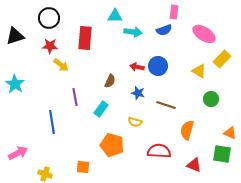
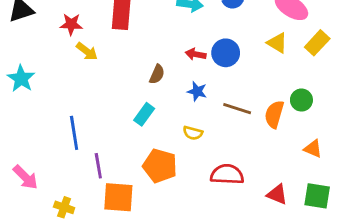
yellow triangle: (199, 71) -> (277, 43), moved
purple line: (75, 97) -> (98, 166), moved
orange semicircle: (187, 130) -> (274, 114), moved
orange triangle: (230, 133) -> (313, 149), moved
pink arrow: (18, 153) -> (25, 177), turned 72
green square: (222, 154) -> (317, 196), moved
orange square: (83, 167) -> (118, 197), size x1.6

